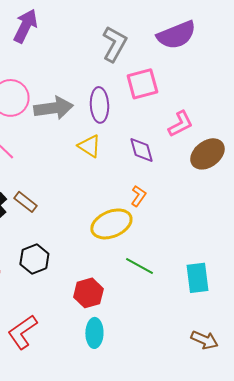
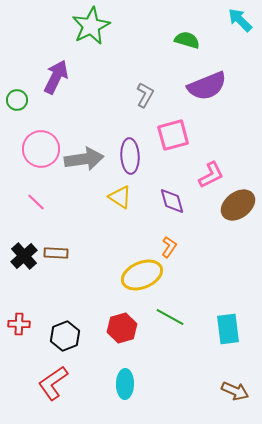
gray L-shape: (114, 44) -> (145, 95), size x0.7
brown rectangle: (25, 202) -> (56, 253), turned -35
black hexagon: (34, 259) -> (65, 336), moved
red hexagon: (88, 293) -> (122, 328), moved

